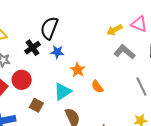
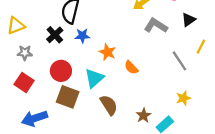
red circle: (22, 80) -> (61, 71), moved
brown square: (36, 105) -> (68, 97), size x1.5

